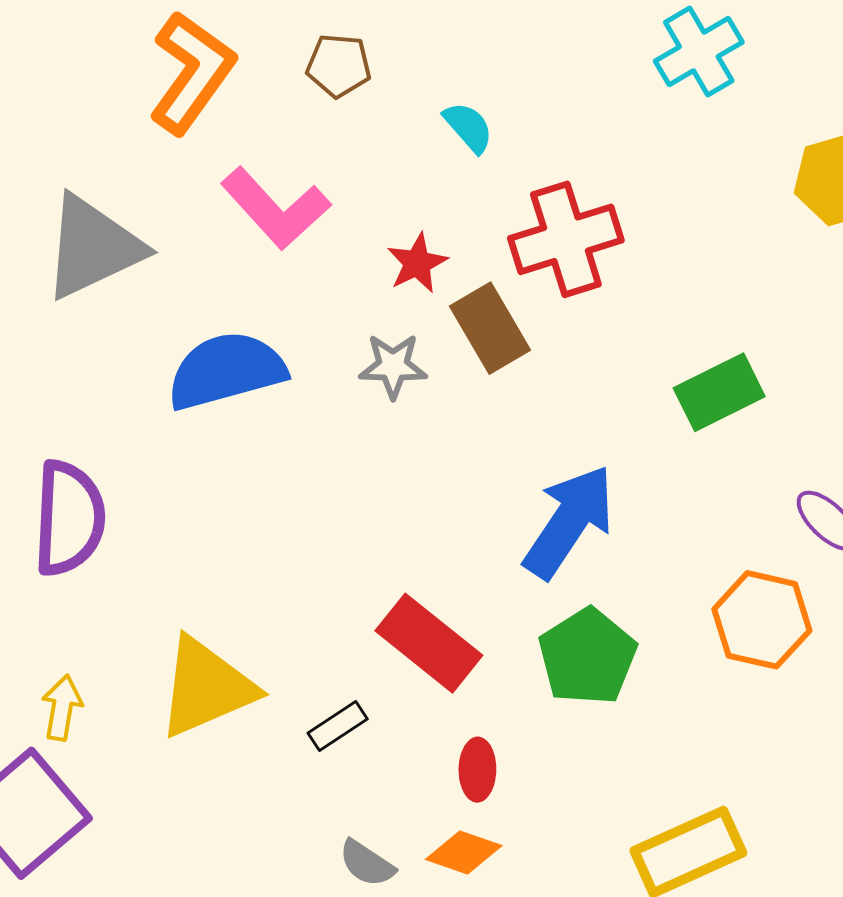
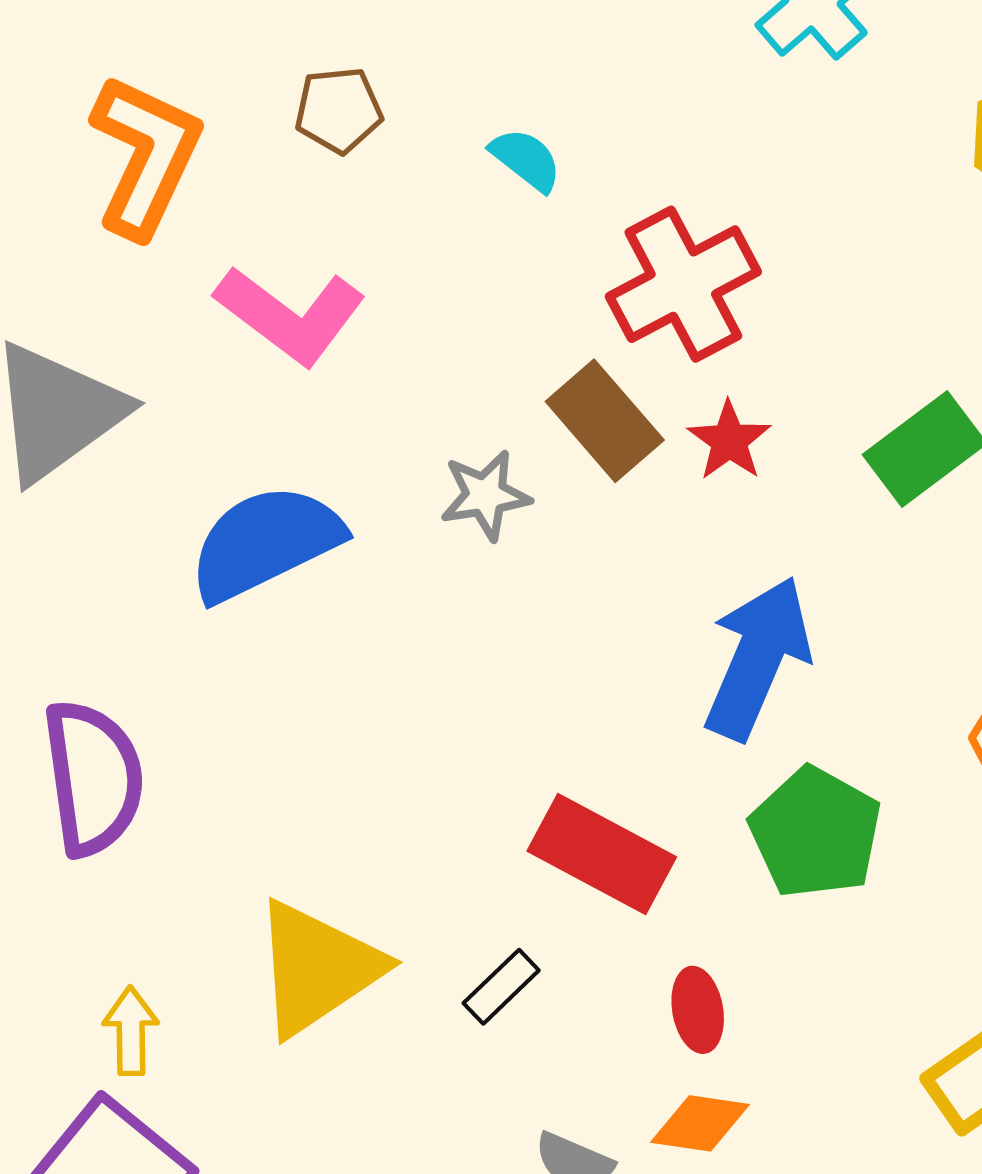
red star: (417, 263) -> (729, 441), moved

